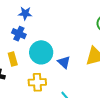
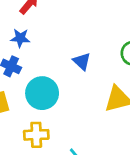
blue triangle: (64, 62) -> (82, 61), moved

